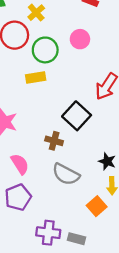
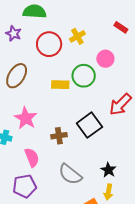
yellow cross: (36, 13) -> (77, 36), moved
green circle: (45, 50) -> (84, 76), moved
brown cross: (54, 141) -> (59, 136), moved, turned -35

